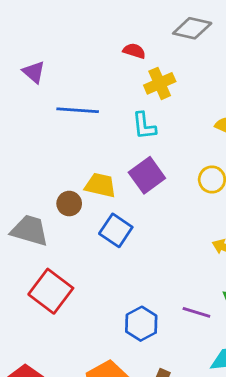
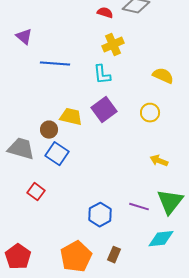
red semicircle: (134, 51) -> (105, 13), moved
blue square: (116, 230) -> (57, 154), moved
red square: (51, 291) -> (36, 192), size x0.6

